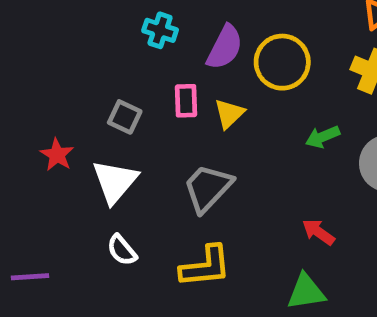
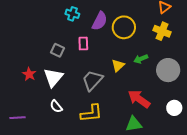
yellow triangle: (229, 114) -> (118, 66), moved
red star: (57, 155) -> (29, 74), moved
red arrow: (318, 232) -> (139, 99), size x1.6

